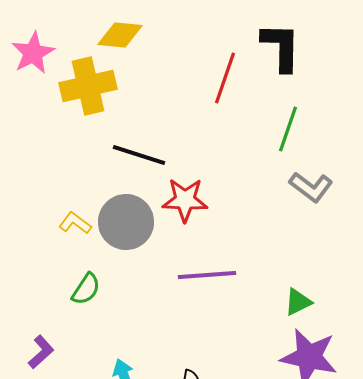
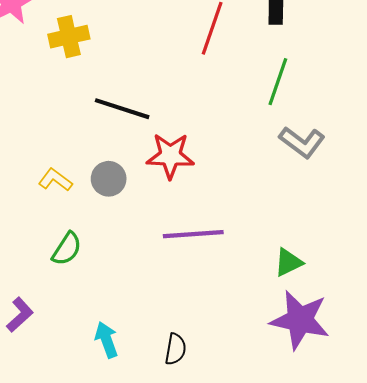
yellow cross: (88, 86) -> (69, 37), size x0.7
gray circle: (126, 222) -> (109, 179), size x0.6

